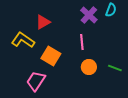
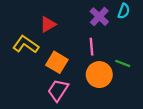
orange circle: (89, 67) -> (99, 75), size x1.5
green line: (115, 68) -> (123, 63), moved
pink trapezoid: (36, 81) -> (58, 90), moved

